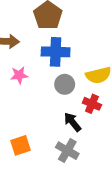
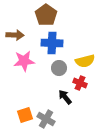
pink star: (19, 75) -> (24, 61), size x1.5
gray cross: (67, 151) -> (46, 119), moved

